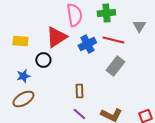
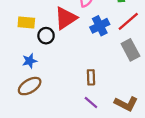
red line: (113, 40) -> (128, 21), turned -55
black circle: (43, 60) -> (46, 36), moved
gray rectangle: (115, 66) -> (130, 50), turned -66

